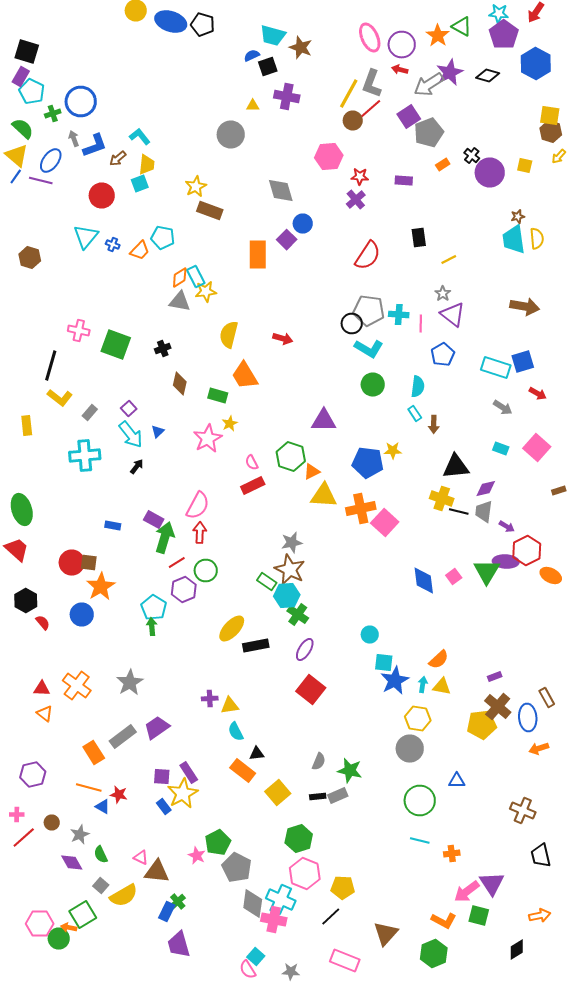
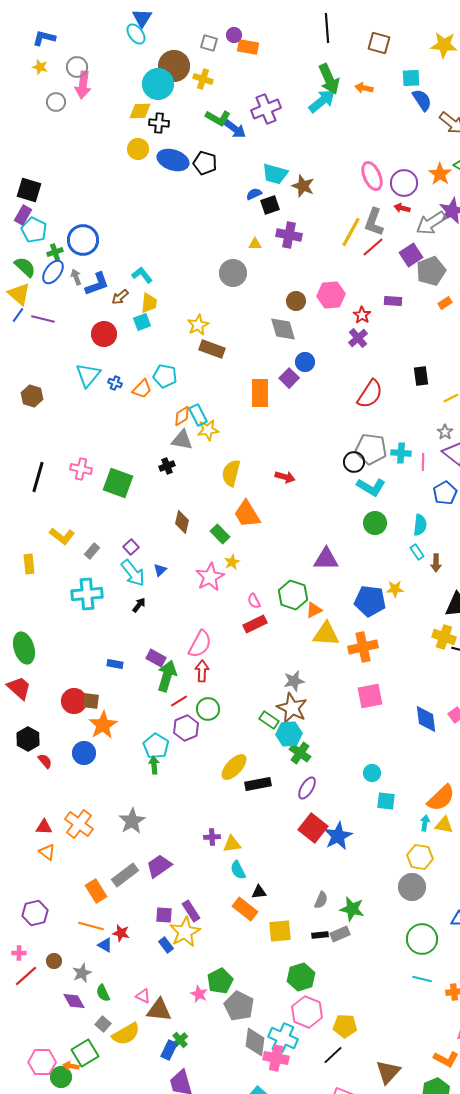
brown circle: (353, 120) -> (296, 301), moved
blue ellipse: (51, 160) -> (53, 272), moved
red star: (360, 176) -> (362, 315), turned 30
purple rectangle: (404, 180) -> (393, 301), moved
black cross: (163, 348) -> (167, 466), moved
black line: (51, 366) -> (38, 477), moved
green rectangle: (218, 396) -> (220, 534), turned 30
pink square: (385, 522) -> (370, 696), moved, turned 36
orange semicircle: (439, 660) -> (441, 798), size x1.4
blue star: (395, 680) -> (338, 836), moved
yellow square: (278, 792) -> (280, 931), turned 35

